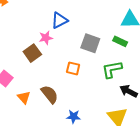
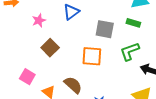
pink star: (46, 38) -> (39, 20), moved
orange square: (73, 68) -> (92, 56), size x1.5

